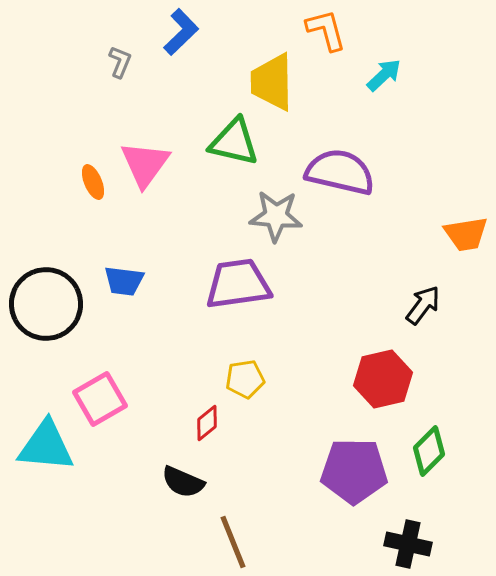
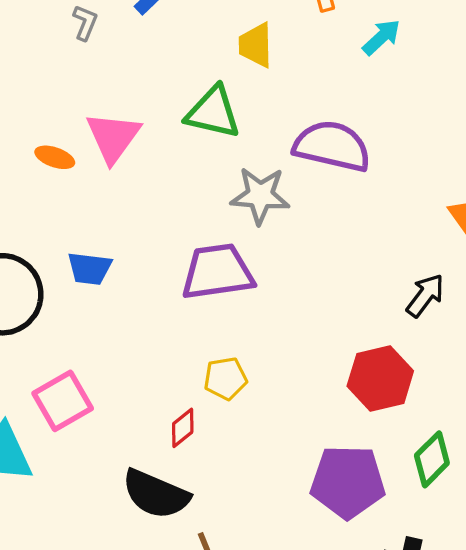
yellow trapezoid: (272, 82) -> (256, 45), size x0.7
orange ellipse: (93, 182) -> (55, 157), turned -48
black semicircle: (183, 482) -> (156, 494), size x1.4

